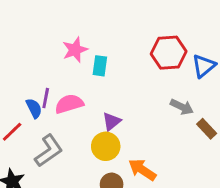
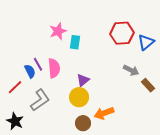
purple line: (46, 98) -> (38, 64), turned -40
pink semicircle: (69, 104) -> (54, 68), turned 102
orange arrow: (142, 170) -> (104, 113), turned -54

